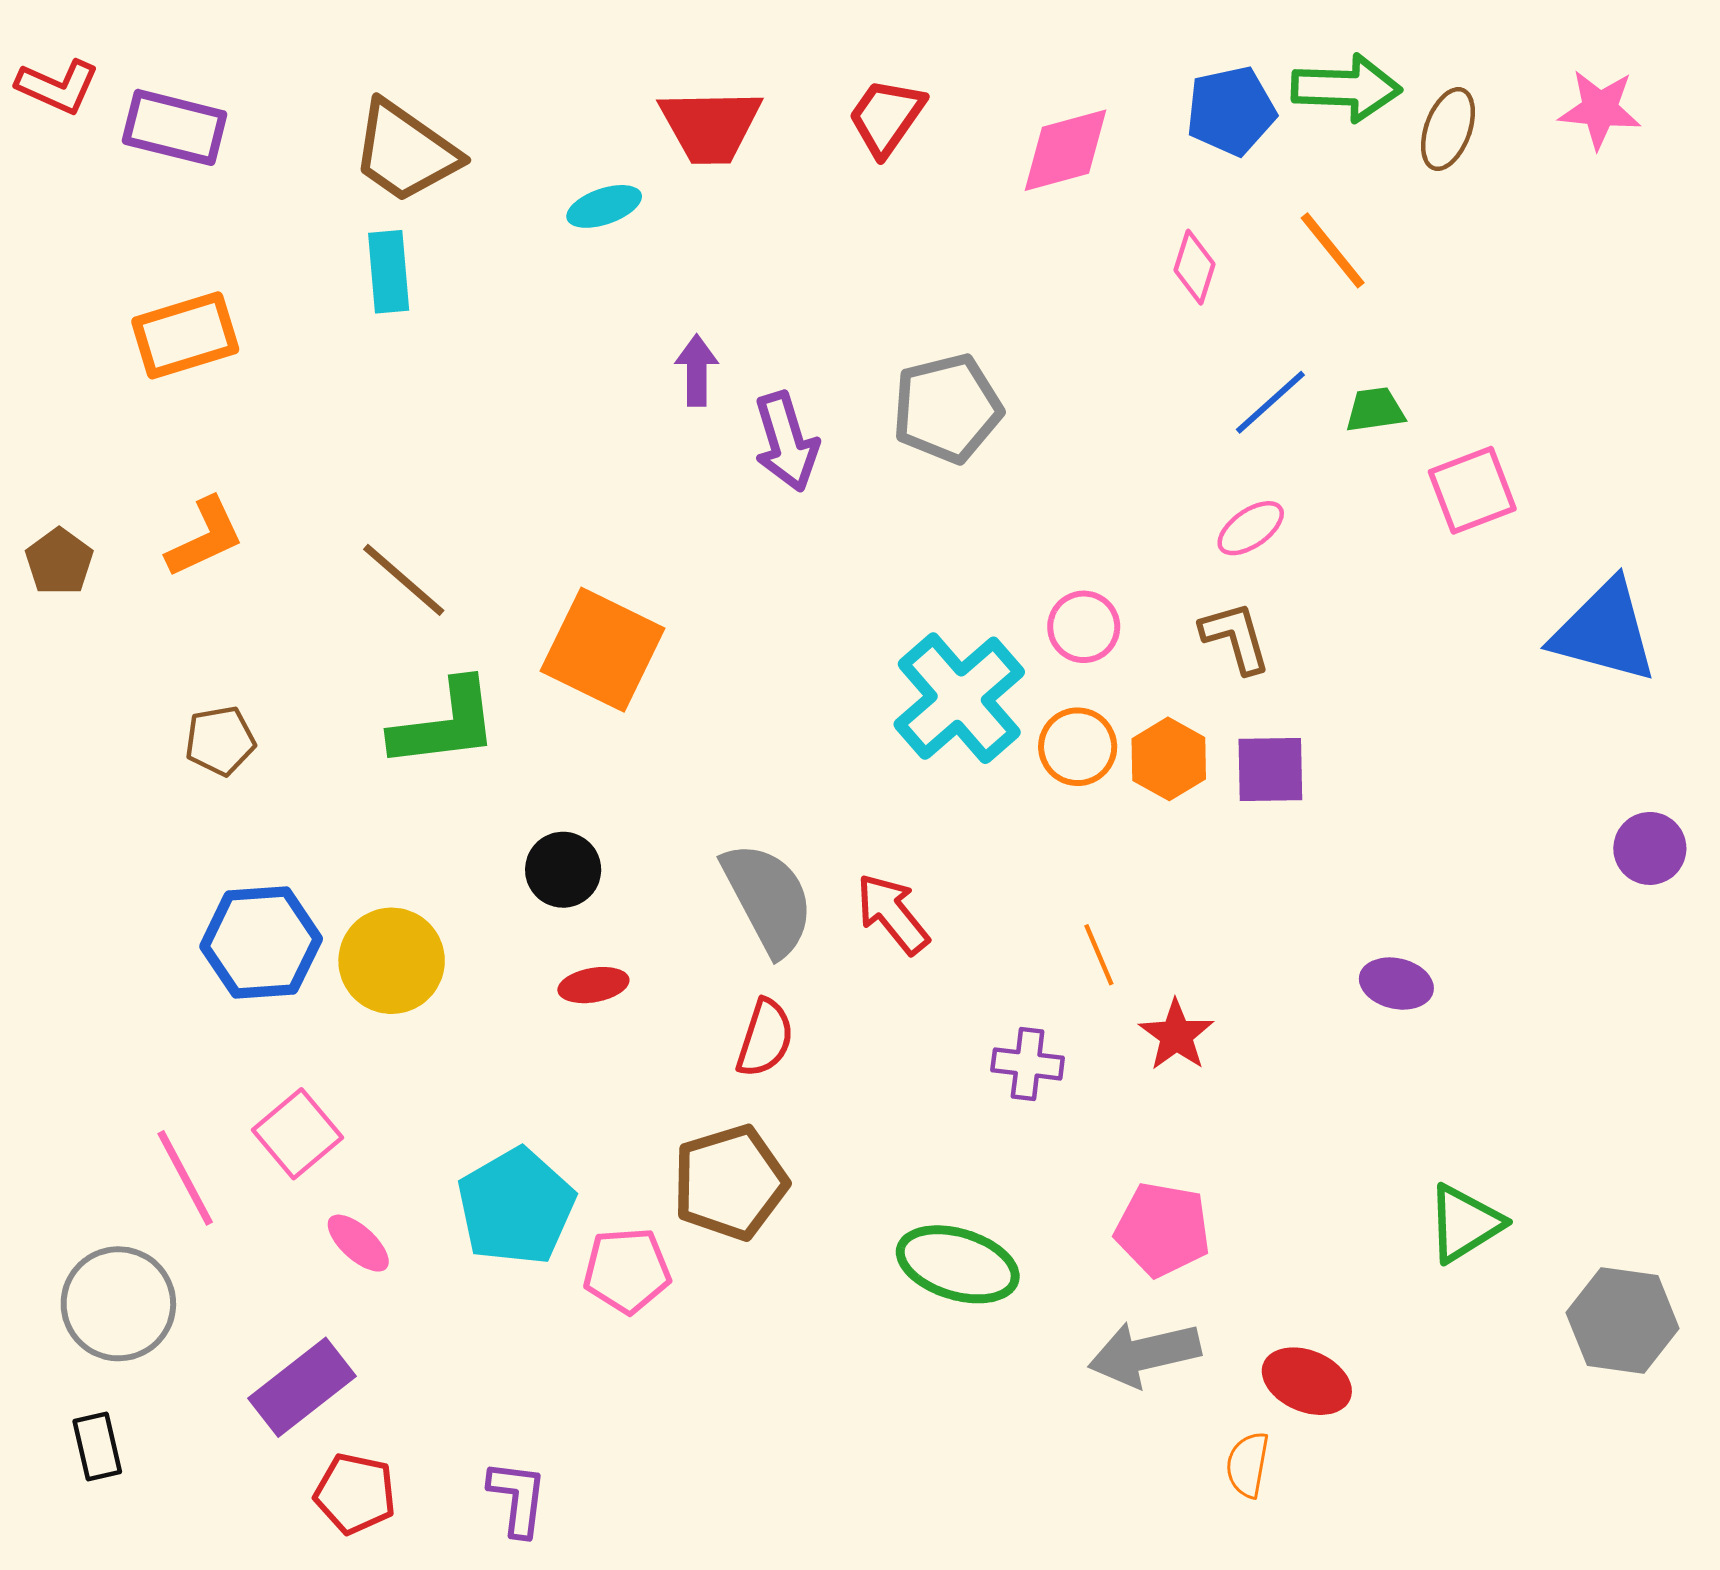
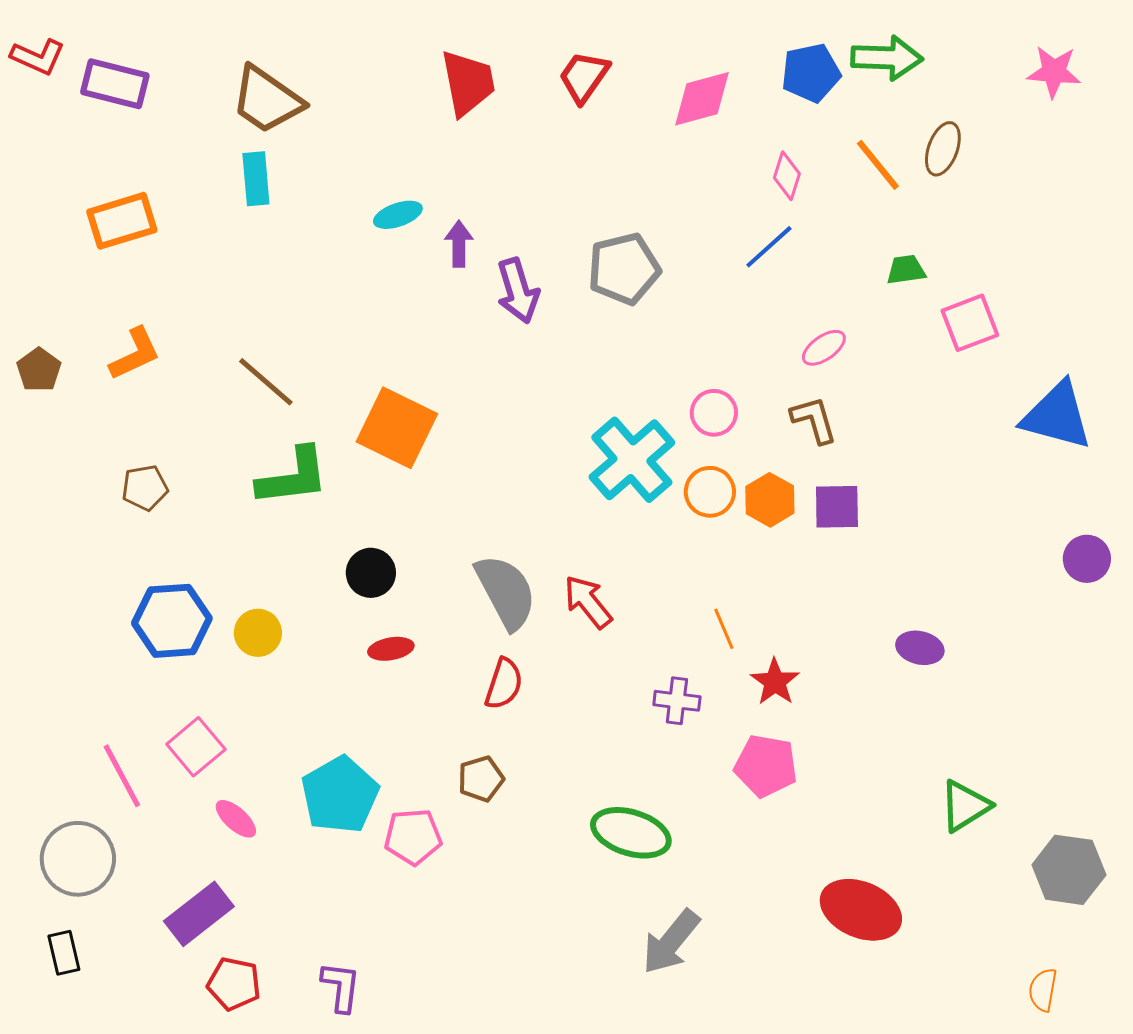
red trapezoid: (710, 126) -> (468, 83), turned -100
brown ellipse: (1448, 129) -> (943, 149), moved
cyan ellipse: (604, 206) -> (398, 215), moved
blue line: (1270, 402) -> (769, 247), moved
yellow circle: (392, 961) -> (258, 633), size x0.7
brown pentagon: (730, 1182) -> (481, 779), size x0.6
pink pentagon: (1163, 1229) -> (766, 766), moved
gray arrow: (1144, 1354) -> (671, 942), moved, turned -38
red ellipse: (1307, 1381) -> (861, 910), size x1.4
orange semicircle: (1248, 1465) -> (1043, 990), moved

